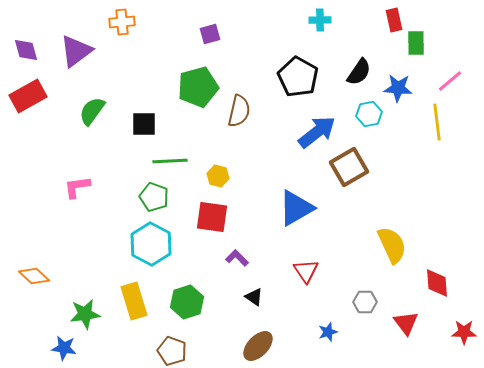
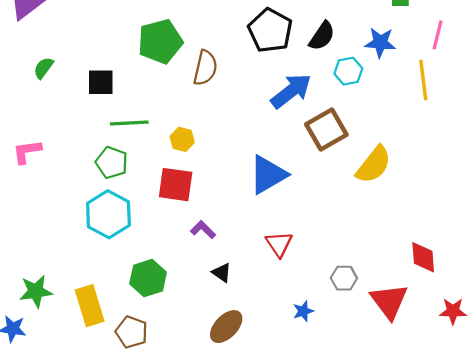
black semicircle: (359, 72) -> (322, 36), moved
pink line: (450, 81) -> (438, 35), turned -36
green semicircle: (92, 111) -> (43, 68), size x0.7
yellow semicircle: (392, 245) -> (374, 165), moved, turned 63
yellow rectangle: (134, 301) -> (90, 306), moved
red triangle: (406, 323) -> (389, 301), size x1.4

